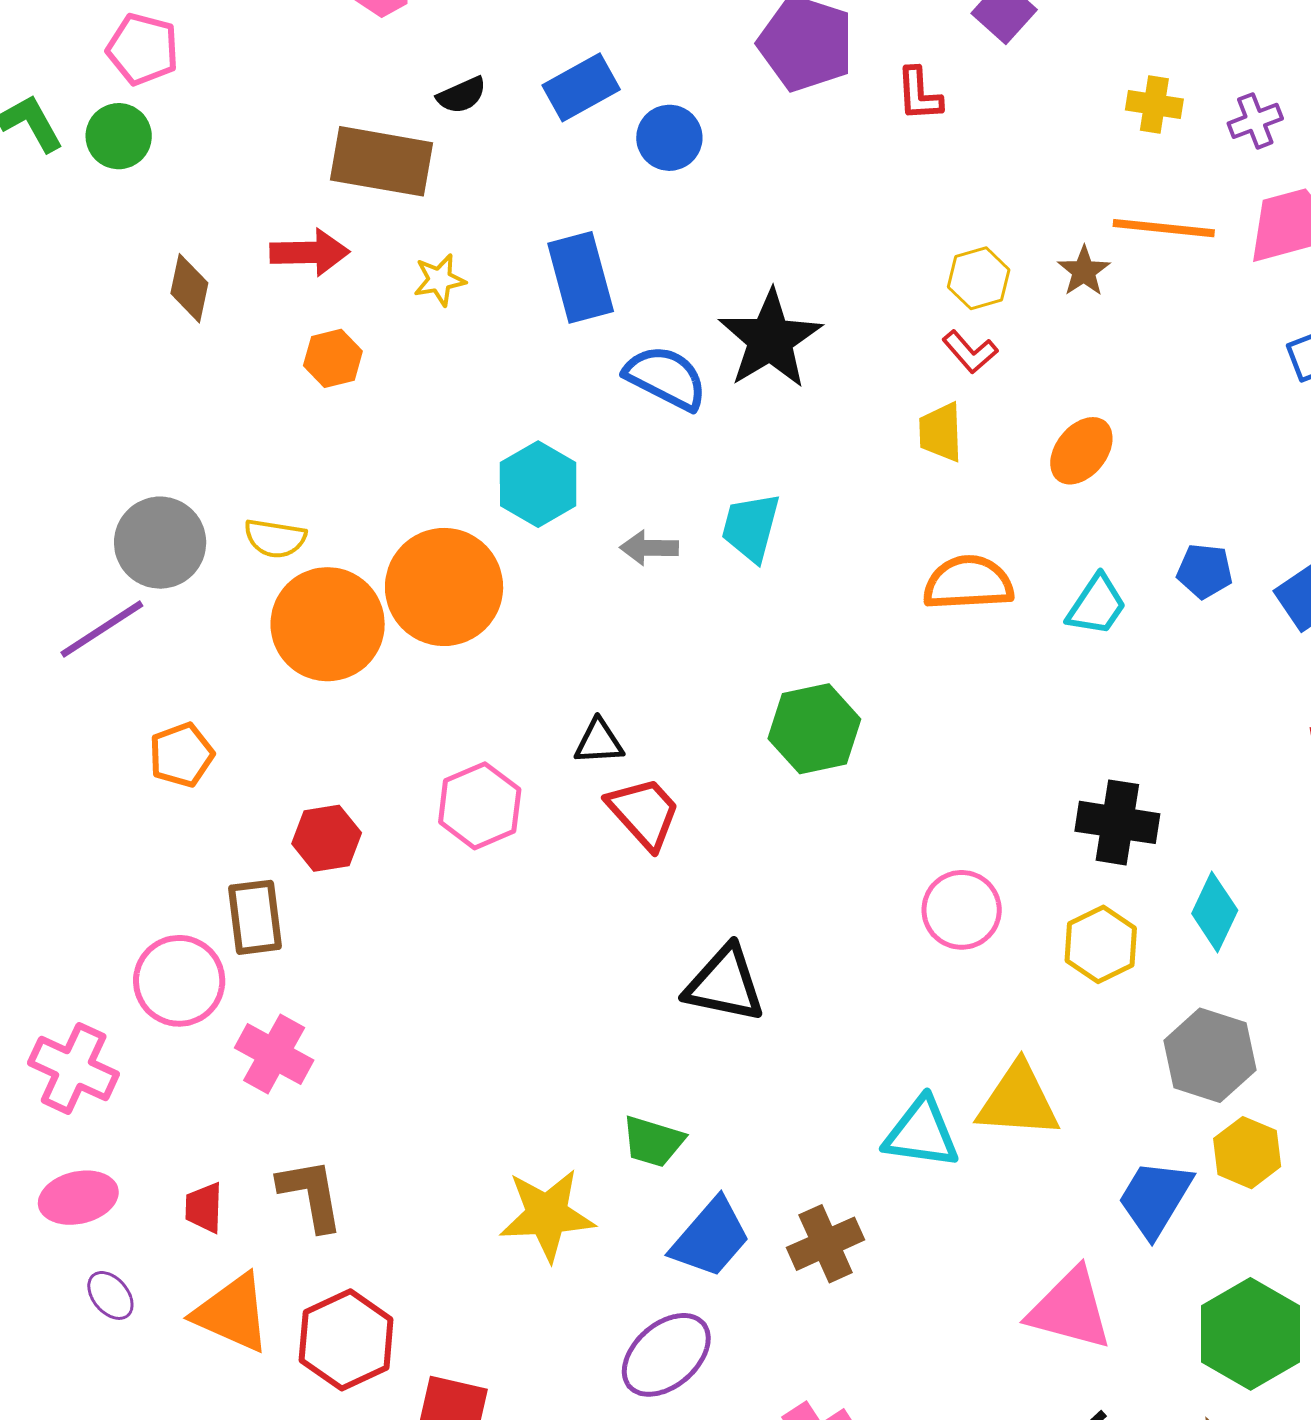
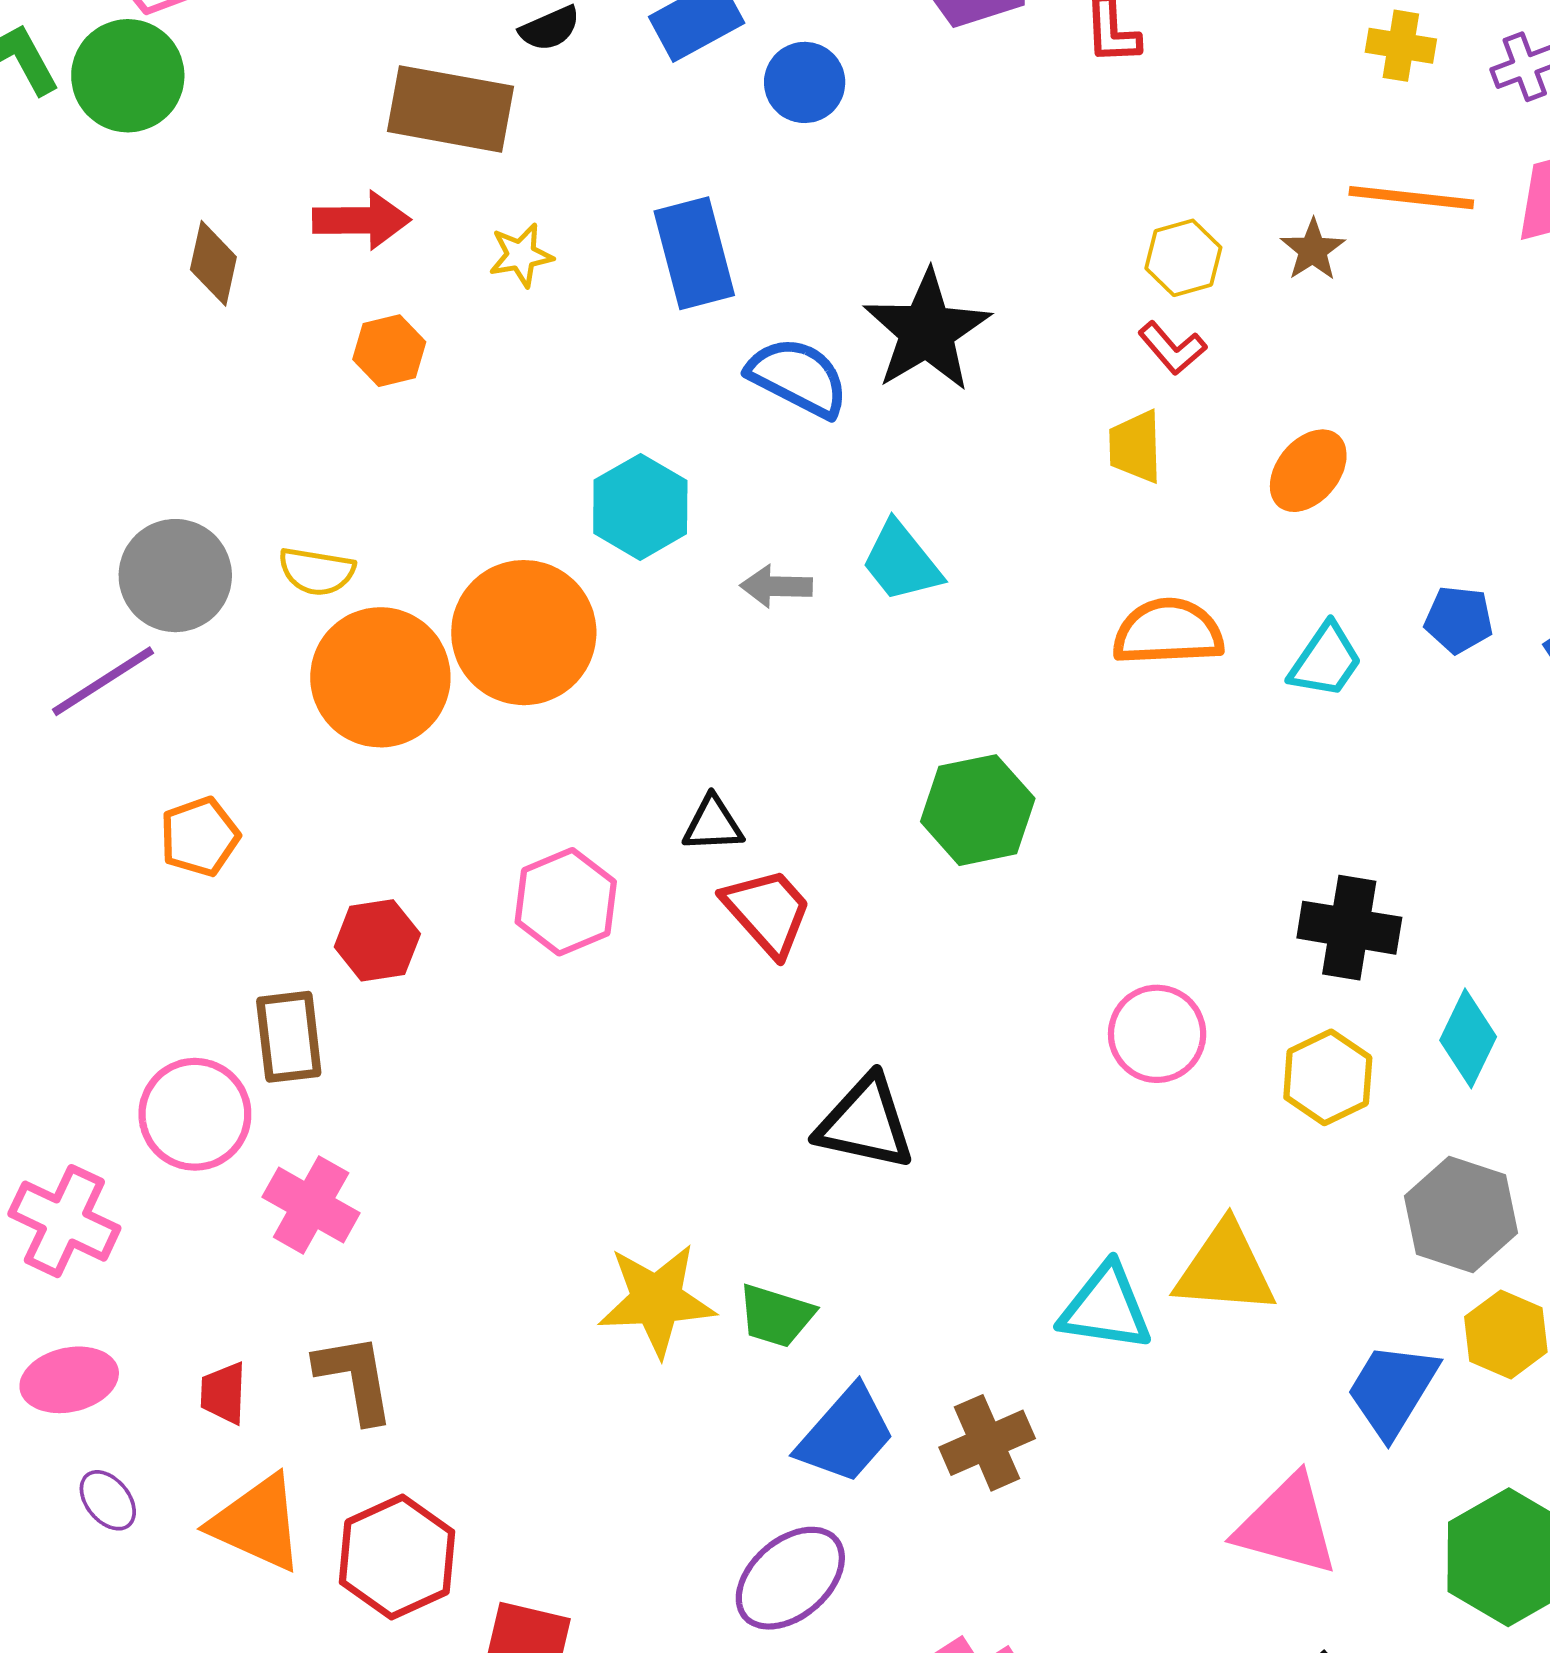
green circle: (119, 136) -> (128, 76), size x1.4
cyan trapezoid: (751, 527) -> (901, 562), turned -54
yellow star: (547, 1215) -> (657, 1300), moved

